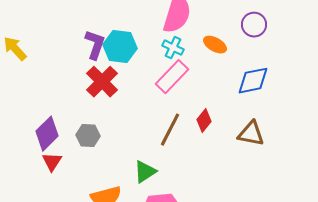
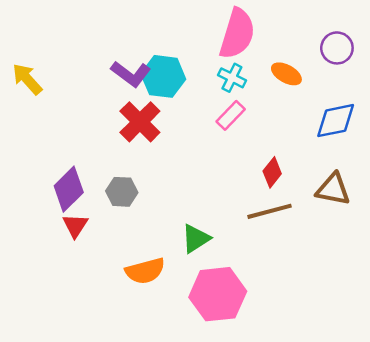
purple L-shape: (95, 45) -> (131, 74), turned 108
pink rectangle: (172, 77) -> (231, 115), size x0.7
brown line: (170, 130) -> (270, 211), moved, turned 48

